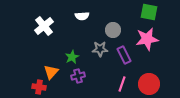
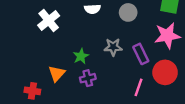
gray circle: (113, 30) -> (128, 12), moved
red circle: (149, 84) -> (165, 72), moved
red cross: (39, 87) -> (32, 91), moved

